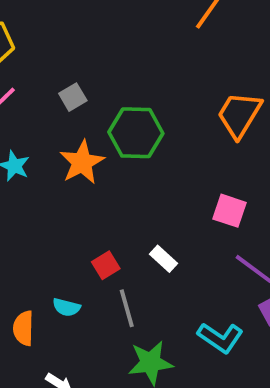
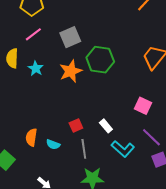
gray square: (73, 97) -> (70, 37), size x1.5
orange semicircle: (23, 328) -> (31, 137), moved
cyan L-shape: (220, 338) -> (123, 149), moved

